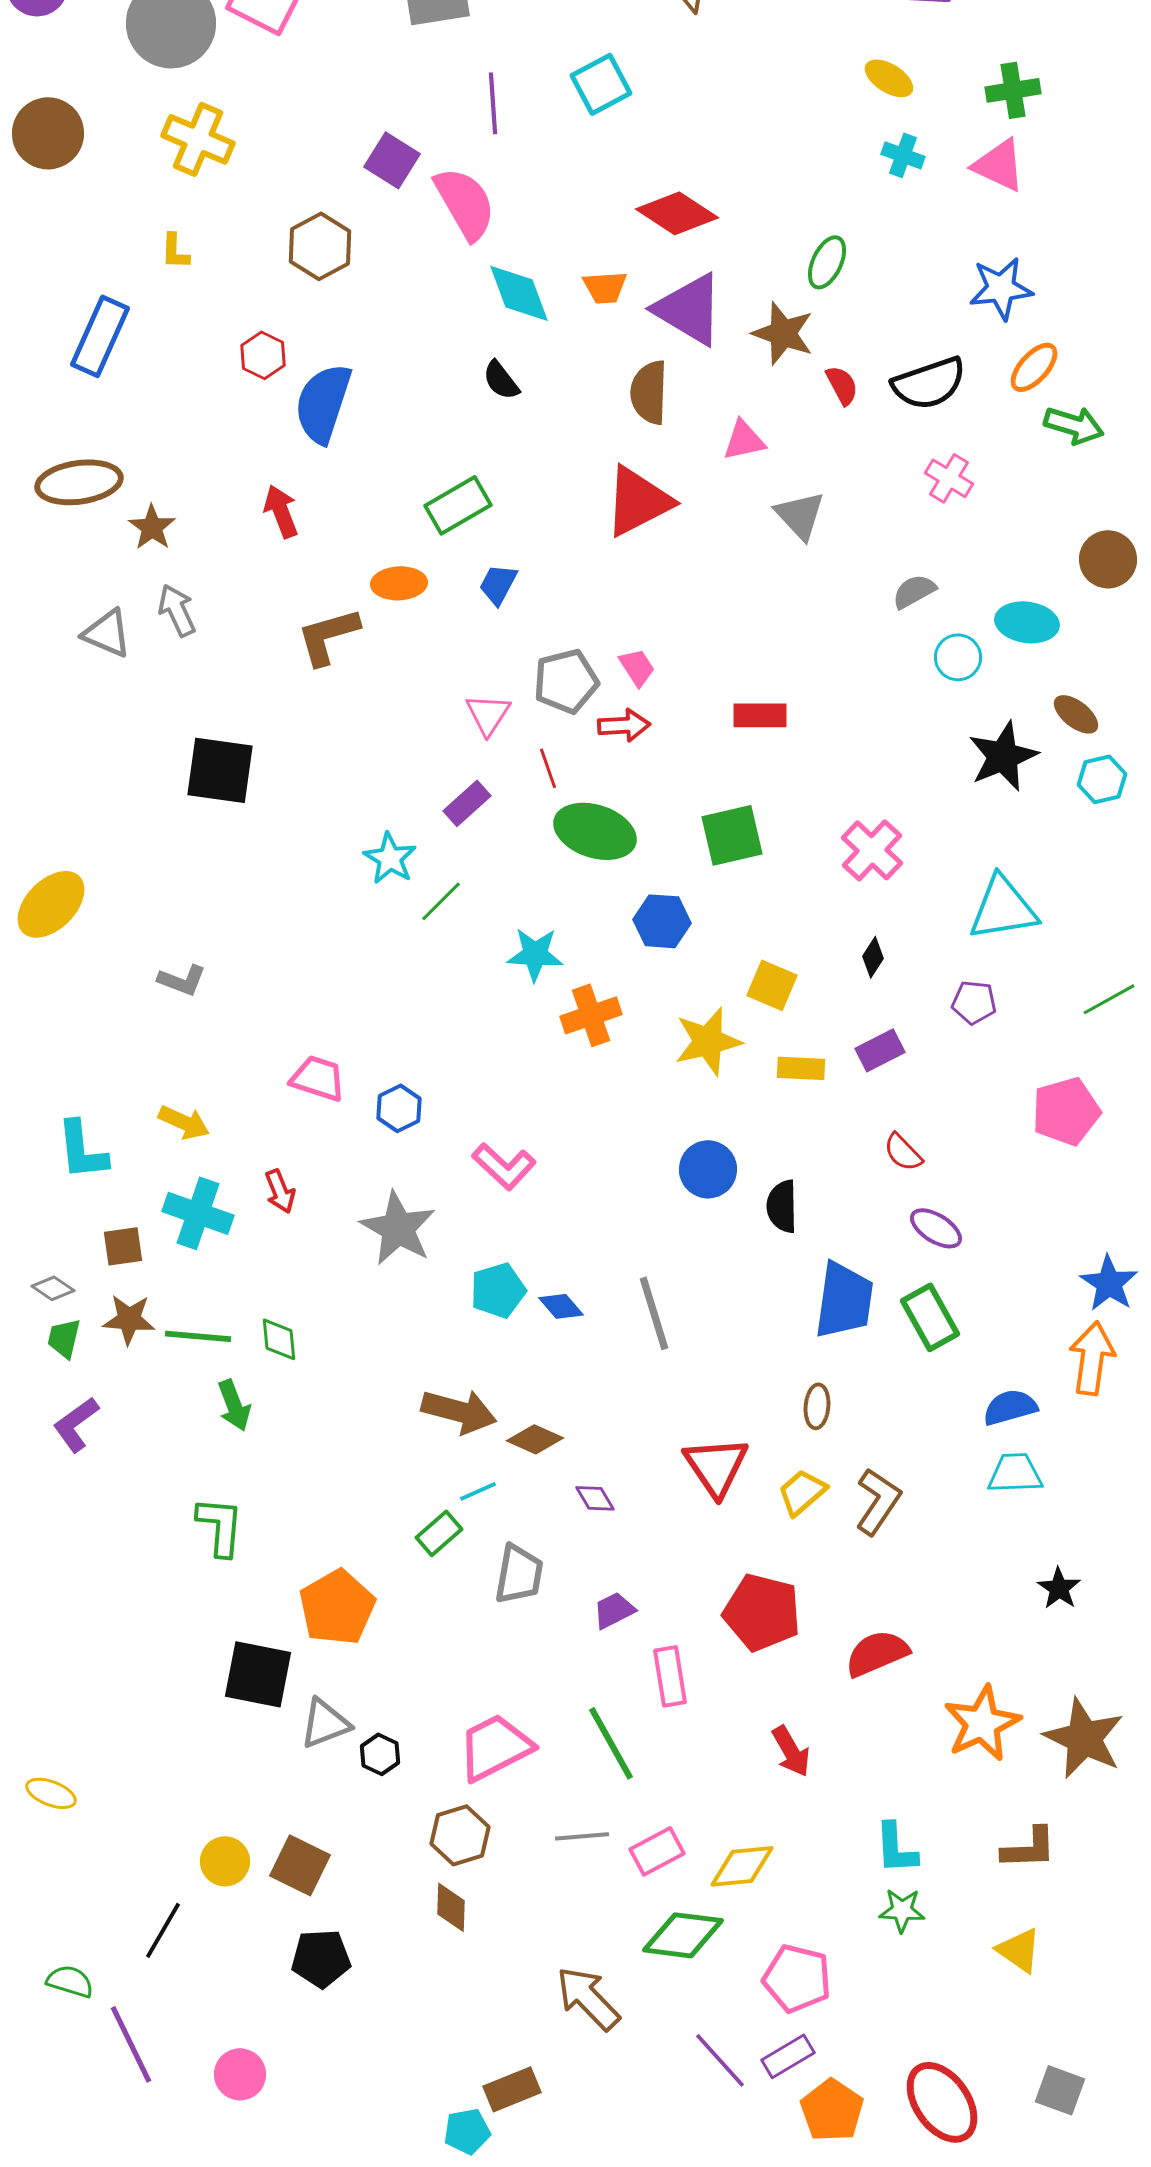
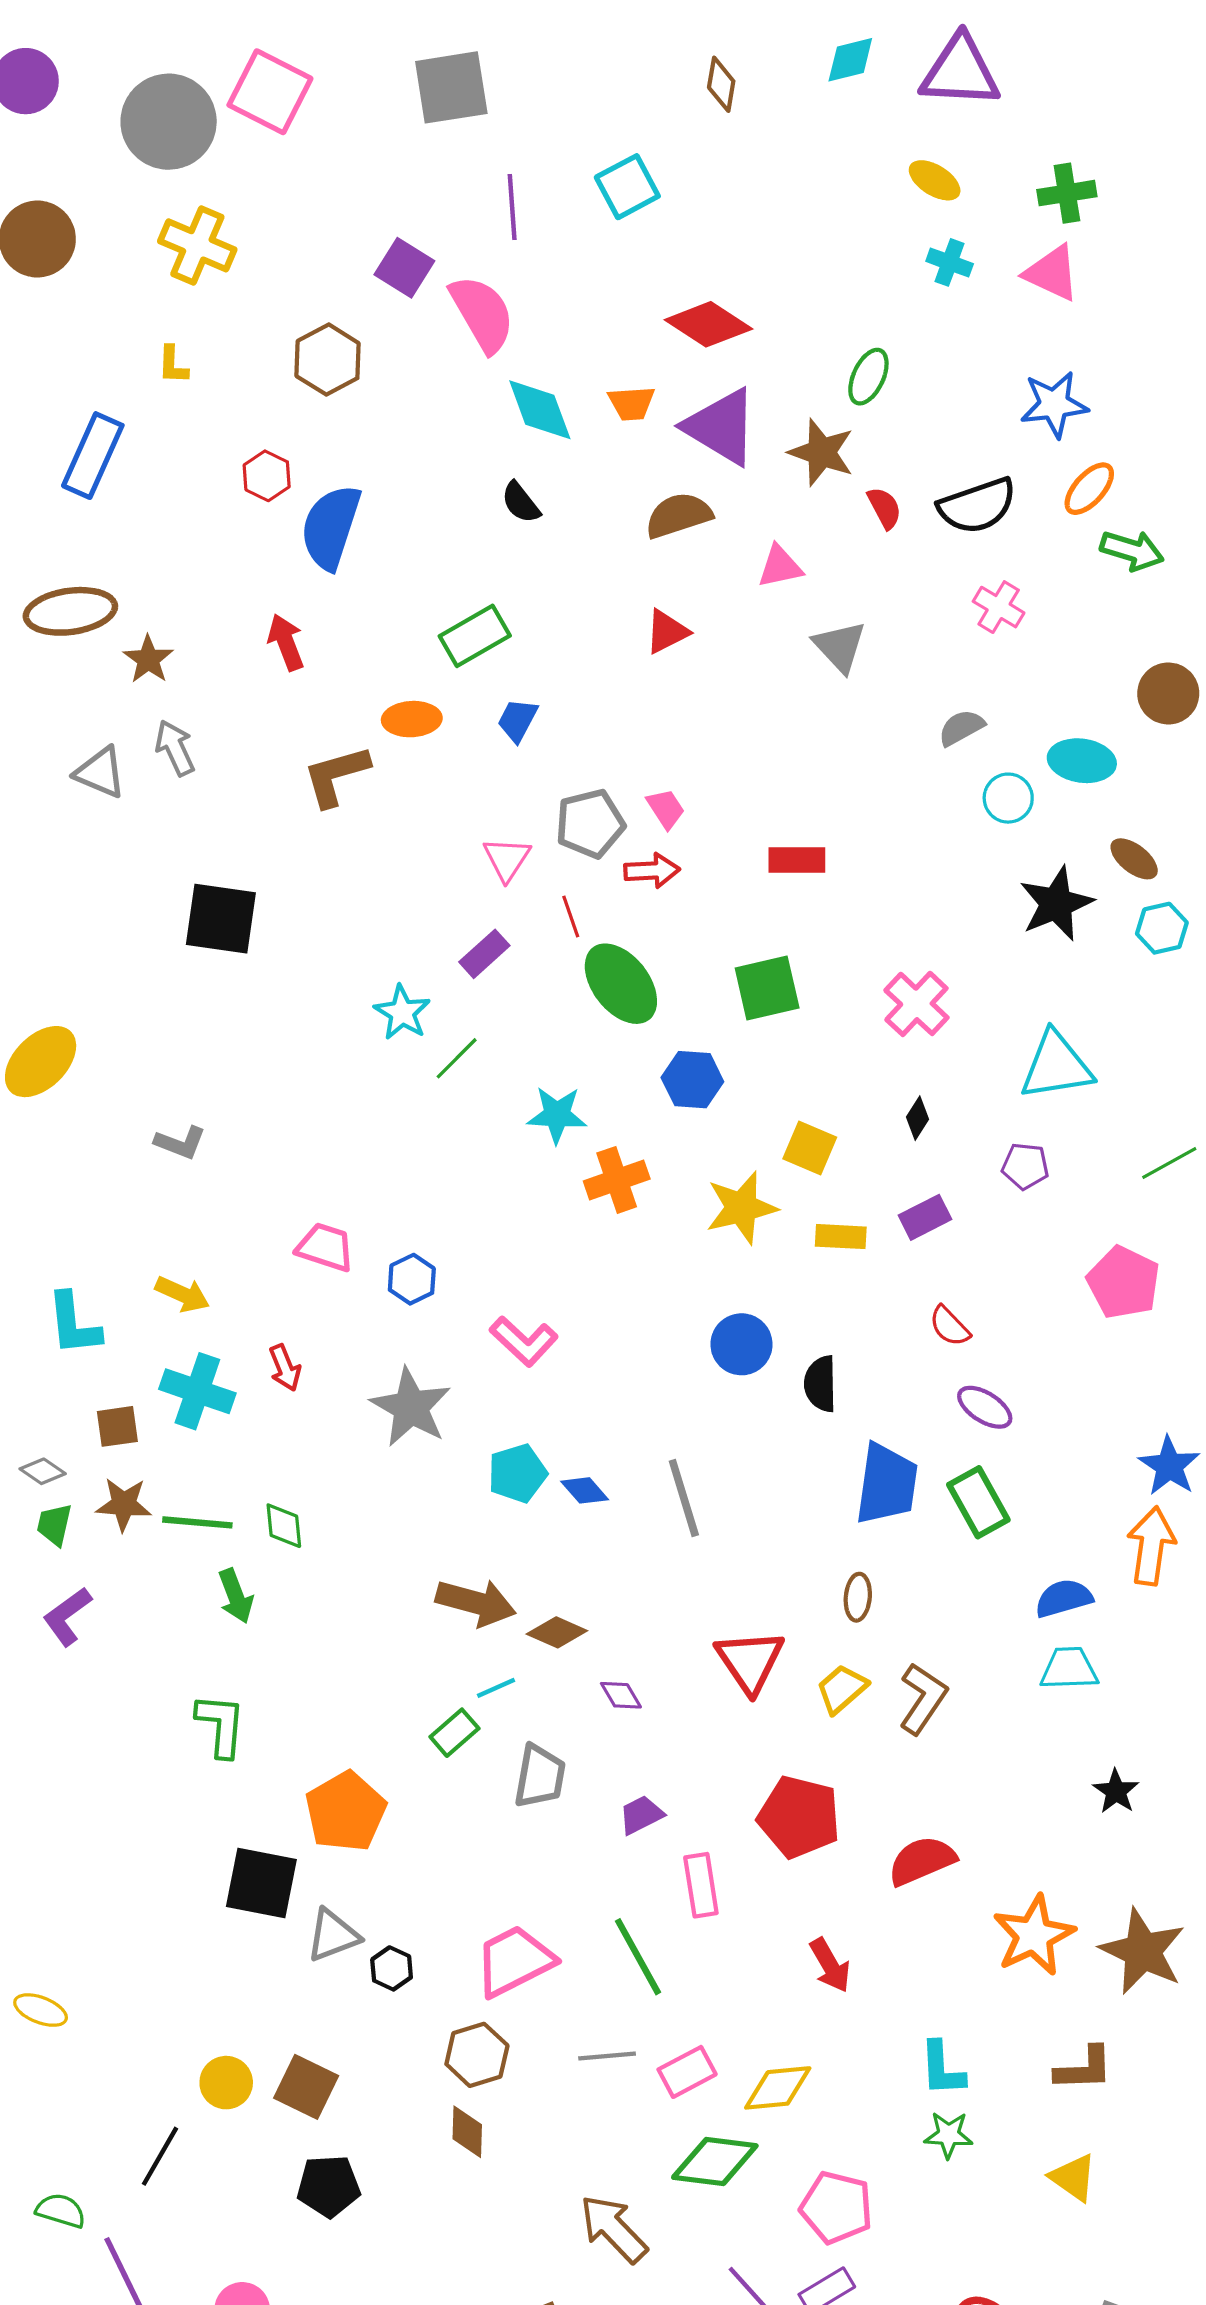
brown semicircle: (649, 392) -> (679, 515), turned 70
red triangle: (638, 501) -> (667, 632), size x0.6
green ellipse: (595, 831) -> (621, 984), turned 34
pink pentagon: (1066, 1111) -> (1123, 1282), turned -30

